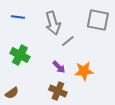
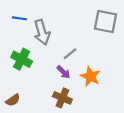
gray arrow: (53, 23) -> (42, 32), moved
gray line: (68, 41) -> (70, 54), moved
orange star: (84, 71) -> (90, 76), turned 30

